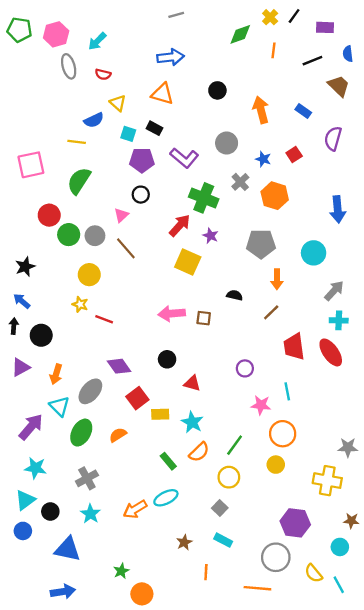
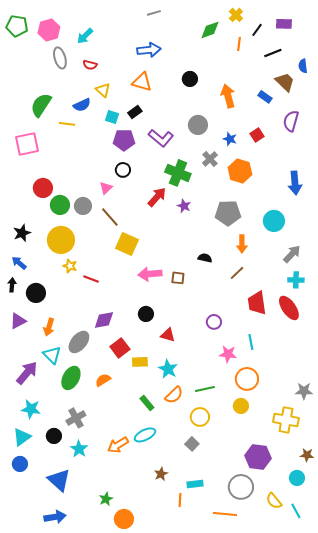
black line: (294, 16) -> (257, 30), moved
blue semicircle: (348, 54) -> (303, 66), moved
brown trapezoid: (339, 86) -> (285, 82), moved
black rectangle: (154, 128) -> (135, 112), turned -64
green semicircle: (79, 181) -> (41, 105), moved
yellow square: (188, 262) -> (127, 244), moved
yellow circle: (89, 275) -> (61, 240), moved, size x1.4
purple diamond: (119, 366) -> (104, 320), turned -65
green line: (235, 445) -> (205, 389), turned 42
black circle: (50, 512) -> (54, 436), moved
cyan rectangle: (223, 540) -> (195, 484), moved, turned -35
blue triangle: (68, 549) -> (59, 480), turned 30

